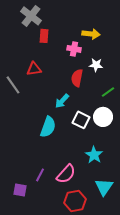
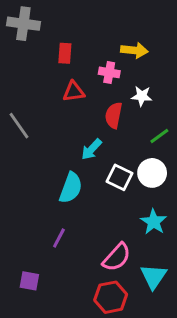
gray cross: (31, 16) -> (23, 24), moved, turned -30
red triangle: (34, 69) -> (74, 92), moved
cyan star: (94, 155) -> (154, 222), moved
pink semicircle: (66, 174) -> (117, 257), moved
purple line: (40, 175) -> (59, 238), moved

